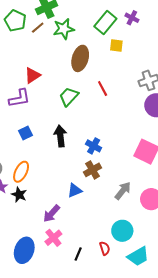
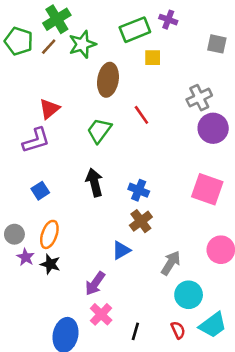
green rectangle: (105, 22) -> (135, 30), turned 35
blue square: (25, 133) -> (40, 191), moved
gray arrow: (123, 191) -> (171, 263), moved
red semicircle: (105, 248) -> (178, 330), moved

